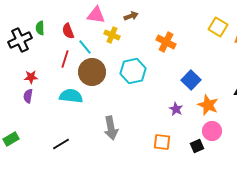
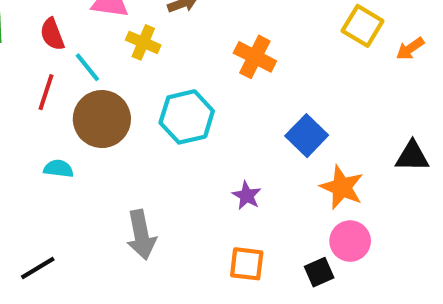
cyan semicircle: (71, 96) -> (58, 169), size x0.6
purple star: (176, 109) -> (247, 196), moved

